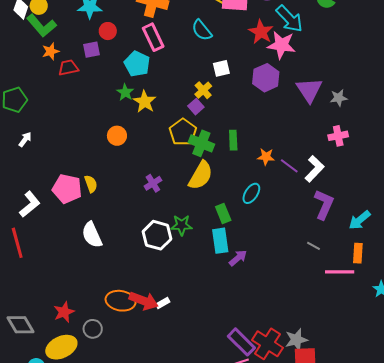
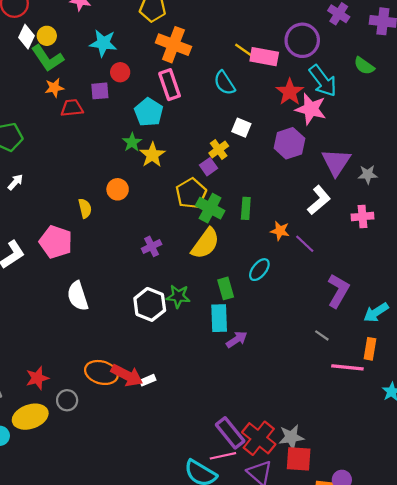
white square: (221, 68) -> (241, 128), turned 30
white L-shape: (314, 169) -> (319, 200), moved
yellow semicircle: (91, 184) -> (85, 208), moved

